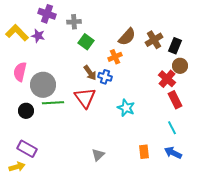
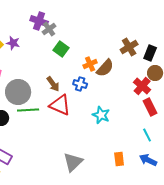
purple cross: (47, 14) -> (39, 21), moved
gray cross: (74, 22) -> (49, 29), turned -32
brown semicircle: (127, 37) -> (105, 68), moved
brown arrow: (90, 73) -> (53, 84), moved
red triangle: (85, 98) -> (60, 105), turned -30
gray triangle: (98, 155) -> (73, 162), size x1.5

